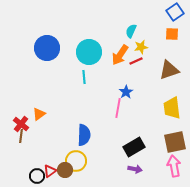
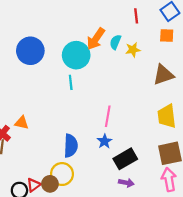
cyan semicircle: (131, 31) -> (115, 42), moved
orange arrow: (120, 55) -> (96, 39), moved
red line: (136, 61) -> (136, 16), moved, turned -72
blue star: (126, 92) -> (105, 141), moved
orange triangle: (39, 114) -> (22, 123), turned 48

